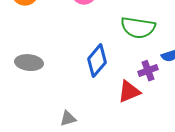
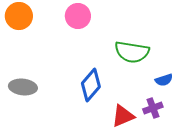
purple cross: (148, 71) -> (153, 108), moved

